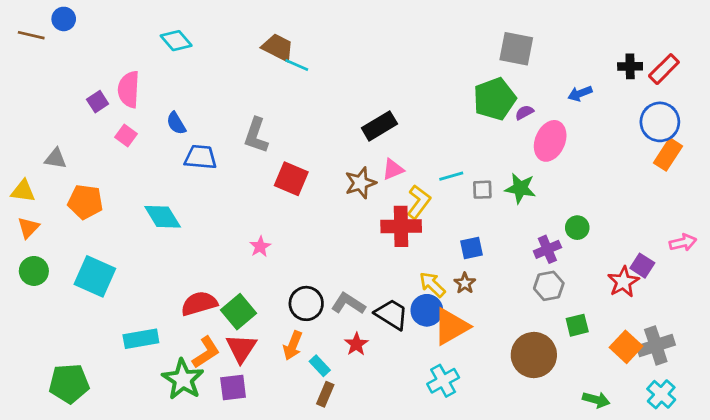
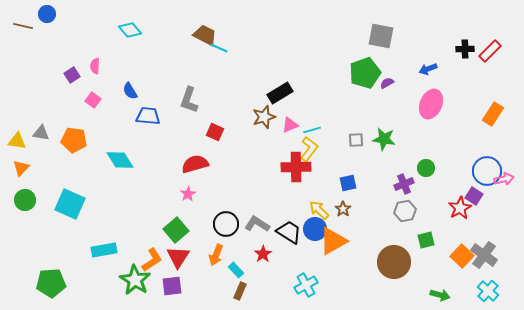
pink semicircle: (129, 89) -> (95, 66), size x0.6
blue circle: (660, 122) -> (487, 171), moved
pink ellipse: (550, 141) -> (431, 104), moved
gray triangle: (56, 159) -> (41, 133), moved
cyan line: (451, 176) -> (312, 130), moved
red square: (291, 179) -> (215, 132), size x0.7
brown star: (360, 183) -> (264, 117), moved
orange pentagon: (85, 202) -> (74, 140), moved
pink star: (260, 247) -> (188, 194), moved
red semicircle: (199, 303) -> (195, 164), moved
gray cross: (656, 346) -> (484, 255), turned -36
cyan cross: (443, 381) -> (306, 285), moved

